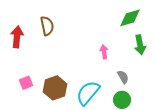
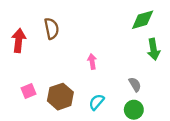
pink arrow: (104, 52) -> (92, 61), moved
cyan semicircle: (88, 93) -> (97, 102), size x0.6

